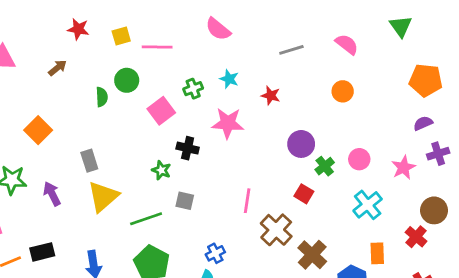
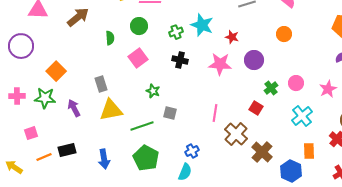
brown arrow: (57, 68) -> (78, 17), size x1.6
cyan star: (229, 79) -> (202, 25), size x1.6
green circle: (127, 80) -> (139, 26), moved
pink square: (161, 111) -> (138, 58), moved
pink star: (228, 123) -> (220, 64), moved
orange square: (38, 130) -> (56, 71), moved
purple circle: (301, 144) -> (254, 60), moved
black cross: (188, 148) -> (180, 60), moved
yellow triangle: (103, 197) -> (111, 110), turned 30

